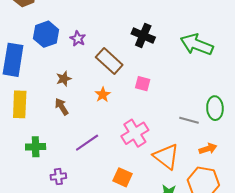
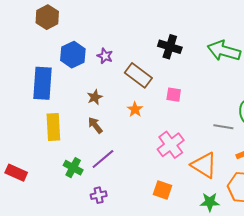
purple line: (87, 143) -> (103, 159), moved
green cross: (36, 147) -> (73, 168), turned 36

